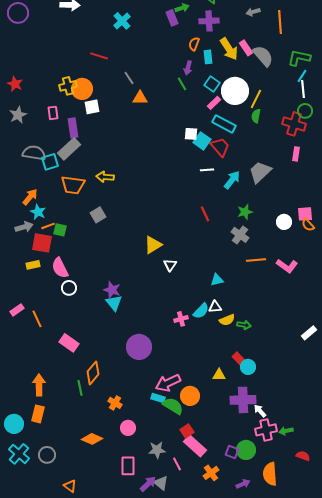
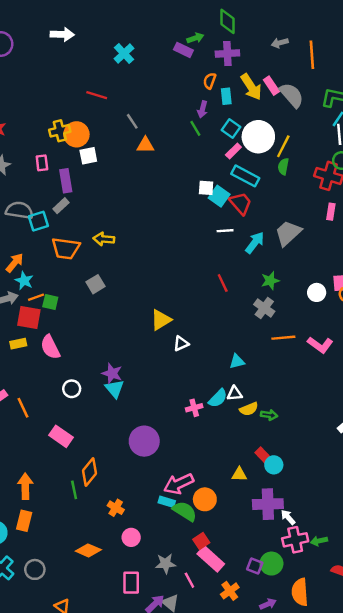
purple rectangle: (172, 18) -> (183, 50), turned -42
gray rectangle: (69, 149) -> (61, 206), size x0.6
white triangle: (170, 265) -> (181, 344), turned 32
white circle: (69, 288) -> (72, 389), moved

